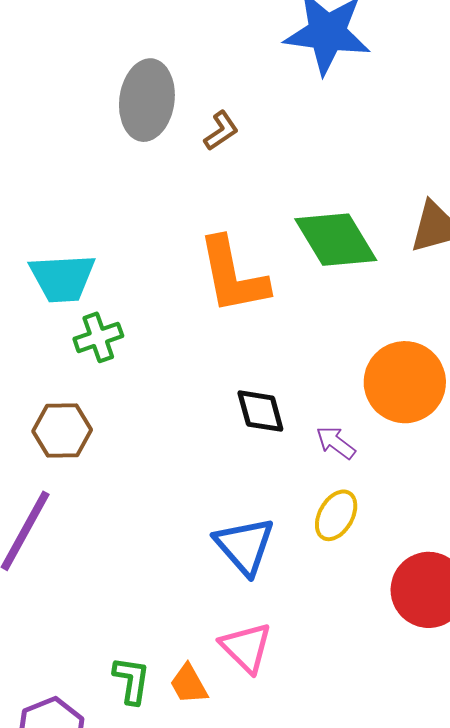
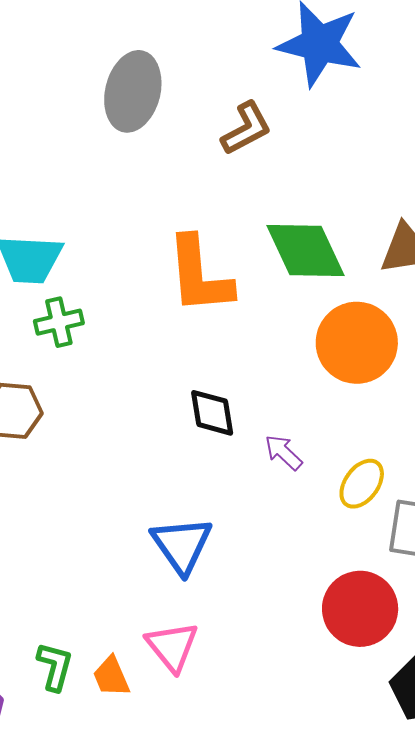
brown L-shape: (221, 131) -> (246, 128), moved, size x1.4
orange circle: (405, 382) -> (357, 343), moved
yellow ellipse: (336, 515) -> (362, 484), moved

